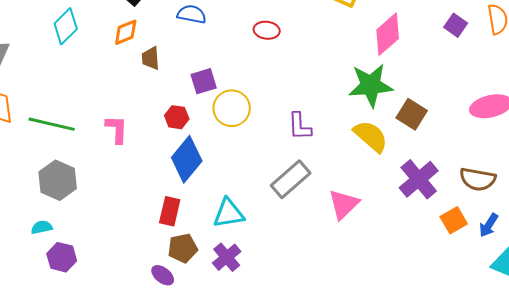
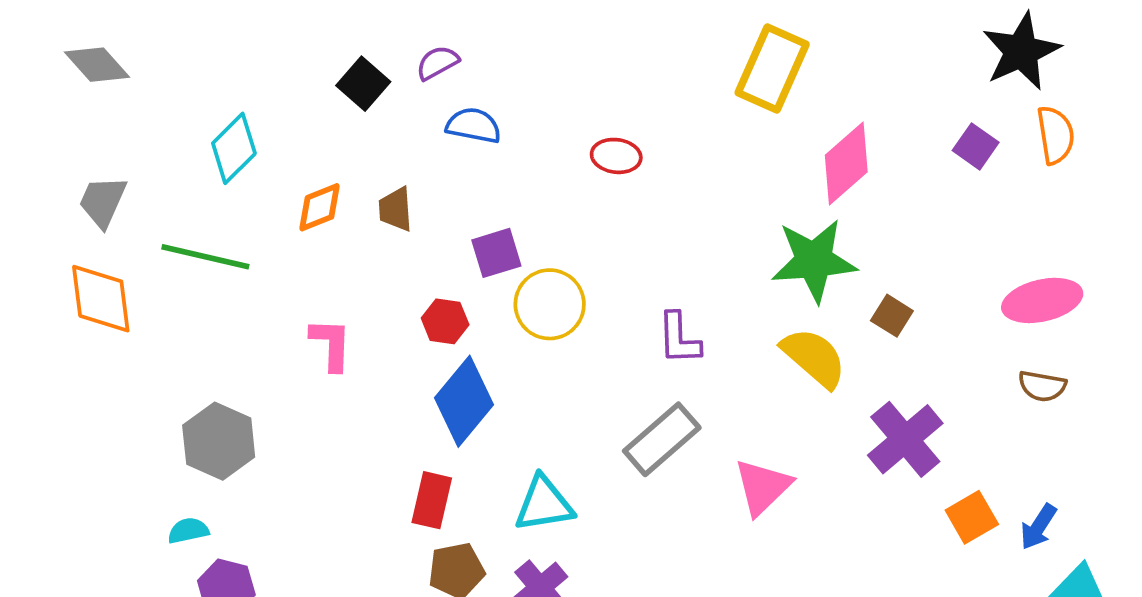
orange diamond: (126, 32) -> (320, 207), moved
brown square: (412, 114) -> (892, 316), size x0.7
green line: (52, 124) -> (205, 257), moved
brown semicircle: (478, 179) -> (1042, 386), moved, size x0.7

